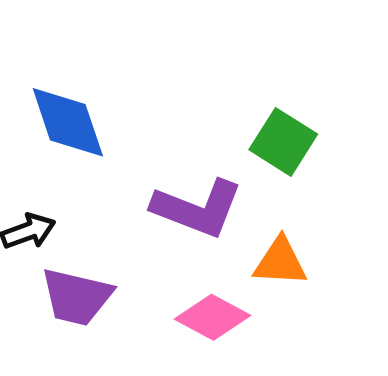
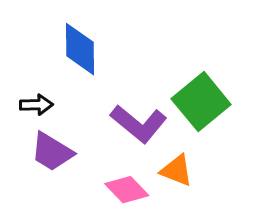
green square: (283, 142) -> (201, 102), size x1.4

